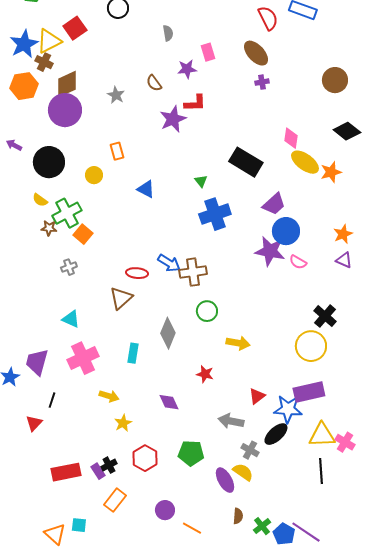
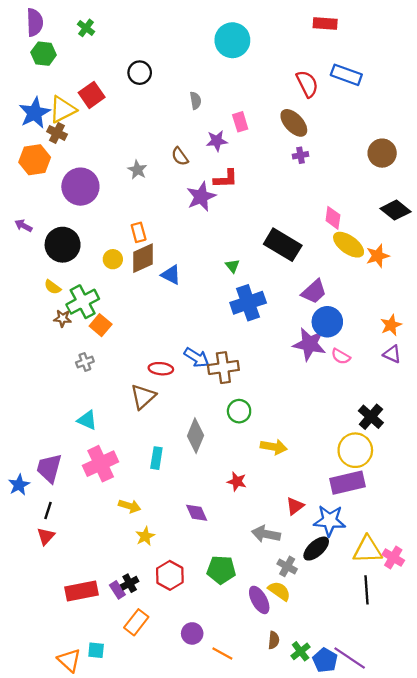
brown diamond: (67, 84) -> (143, 258), moved
purple rectangle: (309, 392) -> (347, 483), moved
black line: (52, 400) -> (48, 511), moved

